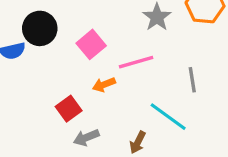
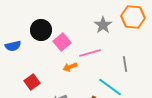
black circle: (40, 28) -> (41, 30), moved
red square: (69, 109) -> (32, 82), moved

